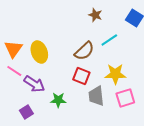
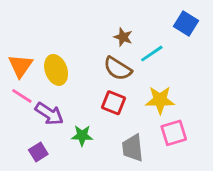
brown star: (95, 15) -> (123, 37), moved
brown semicircle: (84, 51) -> (118, 69), turned 75
gray trapezoid: (96, 96) -> (133, 148), moved

